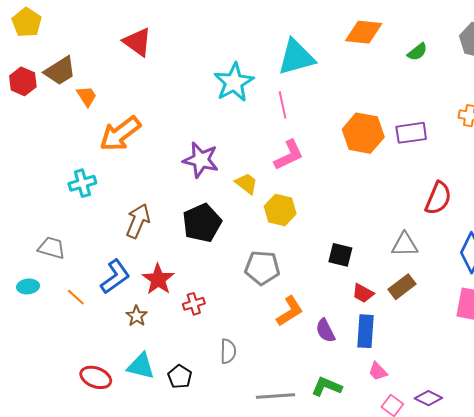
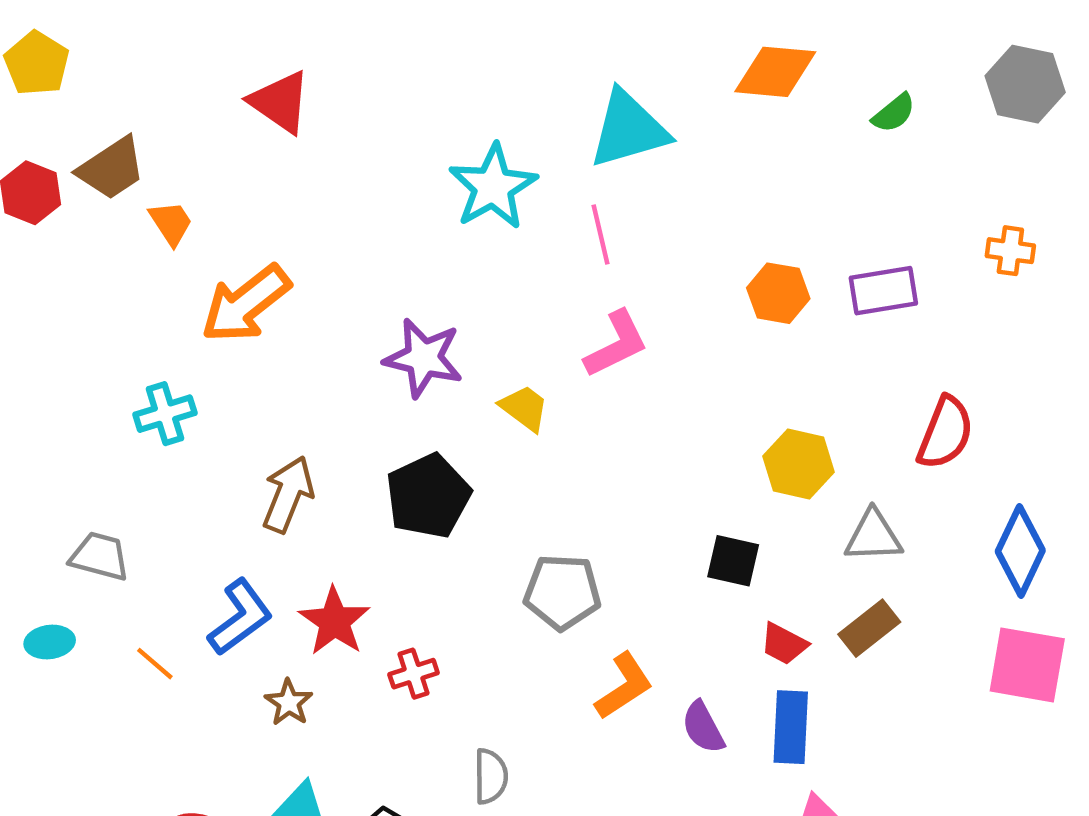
orange hexagon: (363, 133) -> (778, 293), size x0.7
yellow hexagon: (280, 210) -> (799, 464), moved

